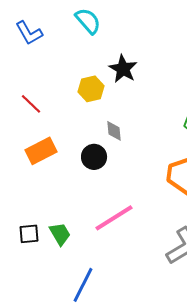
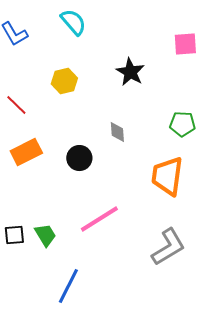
black star: (123, 69) -> (130, 72), moved
yellow hexagon: (91, 89) -> (64, 81), moved
gray diamond: (114, 131) -> (117, 132), moved

